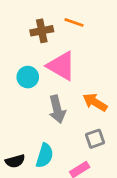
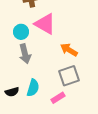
gray arrow: (57, 109) -> (25, 54), moved
gray square: (95, 139) -> (69, 76), size x1.5

